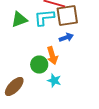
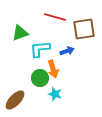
brown square: (67, 16) -> (84, 29), moved
cyan L-shape: (44, 18) -> (40, 49), moved

